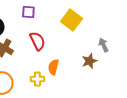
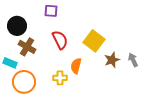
yellow square: (71, 20) -> (94, 41), moved
gray arrow: (103, 45) -> (133, 60), moved

